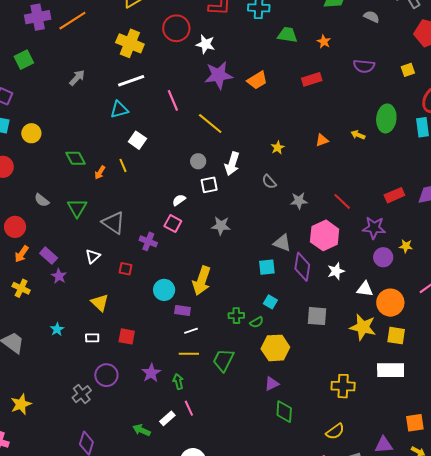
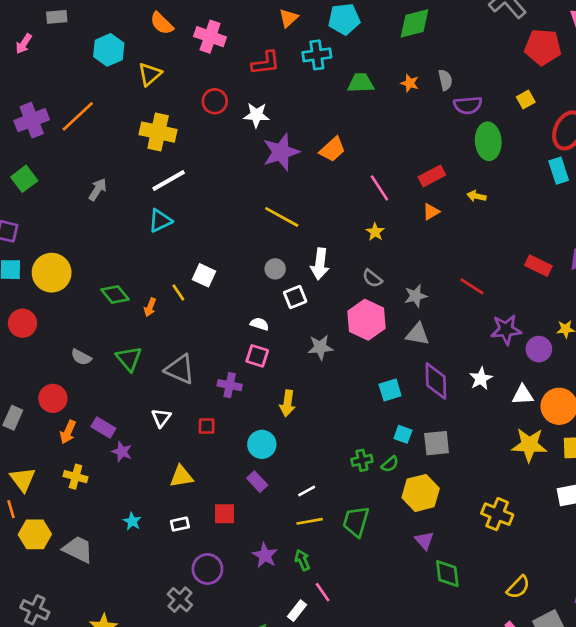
gray semicircle: (372, 17) -> (445, 80), moved, turned 63
red circle: (176, 28) -> (215, 101), size x0.7
red rectangle: (312, 79) -> (432, 176), moved
pink line: (173, 100) -> (379, 188), moved
green ellipse: (386, 118) -> (488, 141), moved
yellow circle: (31, 133) -> (52, 273), size x1.5
white square: (137, 140) -> (204, 275), moved
red rectangle: (394, 195) -> (538, 266), turned 60
white semicircle: (179, 200) -> (259, 324), turned 64
purple star: (374, 228) -> (506, 330), moved
pink hexagon: (325, 235) -> (367, 320), moved
gray triangle: (282, 243) -> (418, 334), moved
yellow arrow: (202, 281) -> (287, 403), moved, size x0.7
yellow triangle: (100, 303) -> (181, 476), turned -42
purple rectangle: (183, 310) -> (257, 482), moved, turned 49
gray square: (317, 316) -> (437, 443), moved
purple triangle: (272, 384) -> (424, 540), turned -35
yellow cross: (343, 386) -> (497, 514), moved, turned 30

